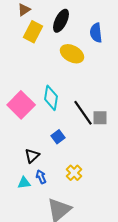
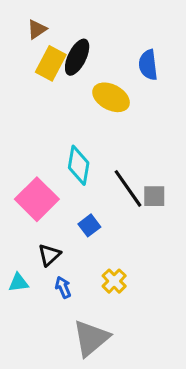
black ellipse: (61, 21) -> (77, 57), moved
pink square: (21, 105) -> (37, 199), moved
cyan triangle: (24, 183) -> (18, 283), moved

